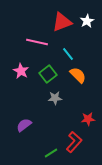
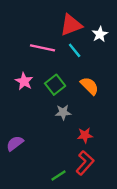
white star: (87, 21) -> (100, 34), moved
cyan line: (68, 54) -> (75, 50), moved
red star: (88, 119) -> (85, 135), moved
purple semicircle: (24, 125) -> (15, 143), moved

